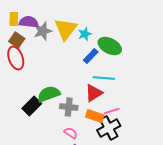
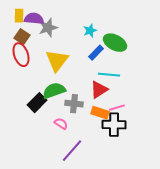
yellow triangle: (66, 29) -> (57, 61), moved
black cross: (109, 128) -> (114, 125), turned 30
pink semicircle: (71, 133) -> (61, 124), moved

